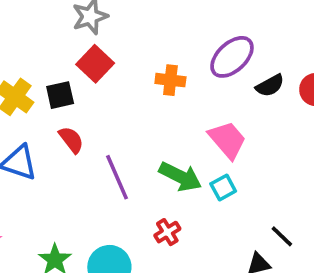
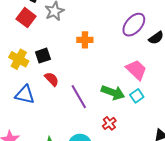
red square: (95, 64) -> (26, 18), moved
orange cross: (170, 80) -> (85, 40), moved

